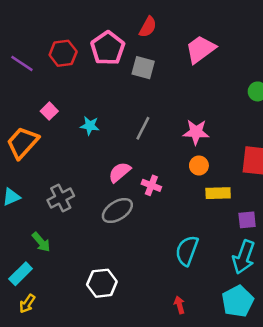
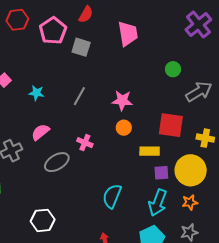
pink trapezoid: (201, 49) -> (128, 34), turned 116
red hexagon: (63, 53) -> (17, 20), moved
pink semicircle: (120, 172) -> (40, 132), moved
yellow rectangle: (218, 193) -> (150, 151), moved

